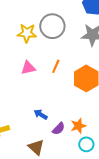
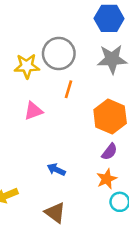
orange line: (56, 66) -> (69, 89), moved
purple semicircle: (59, 129) -> (109, 152), moved

